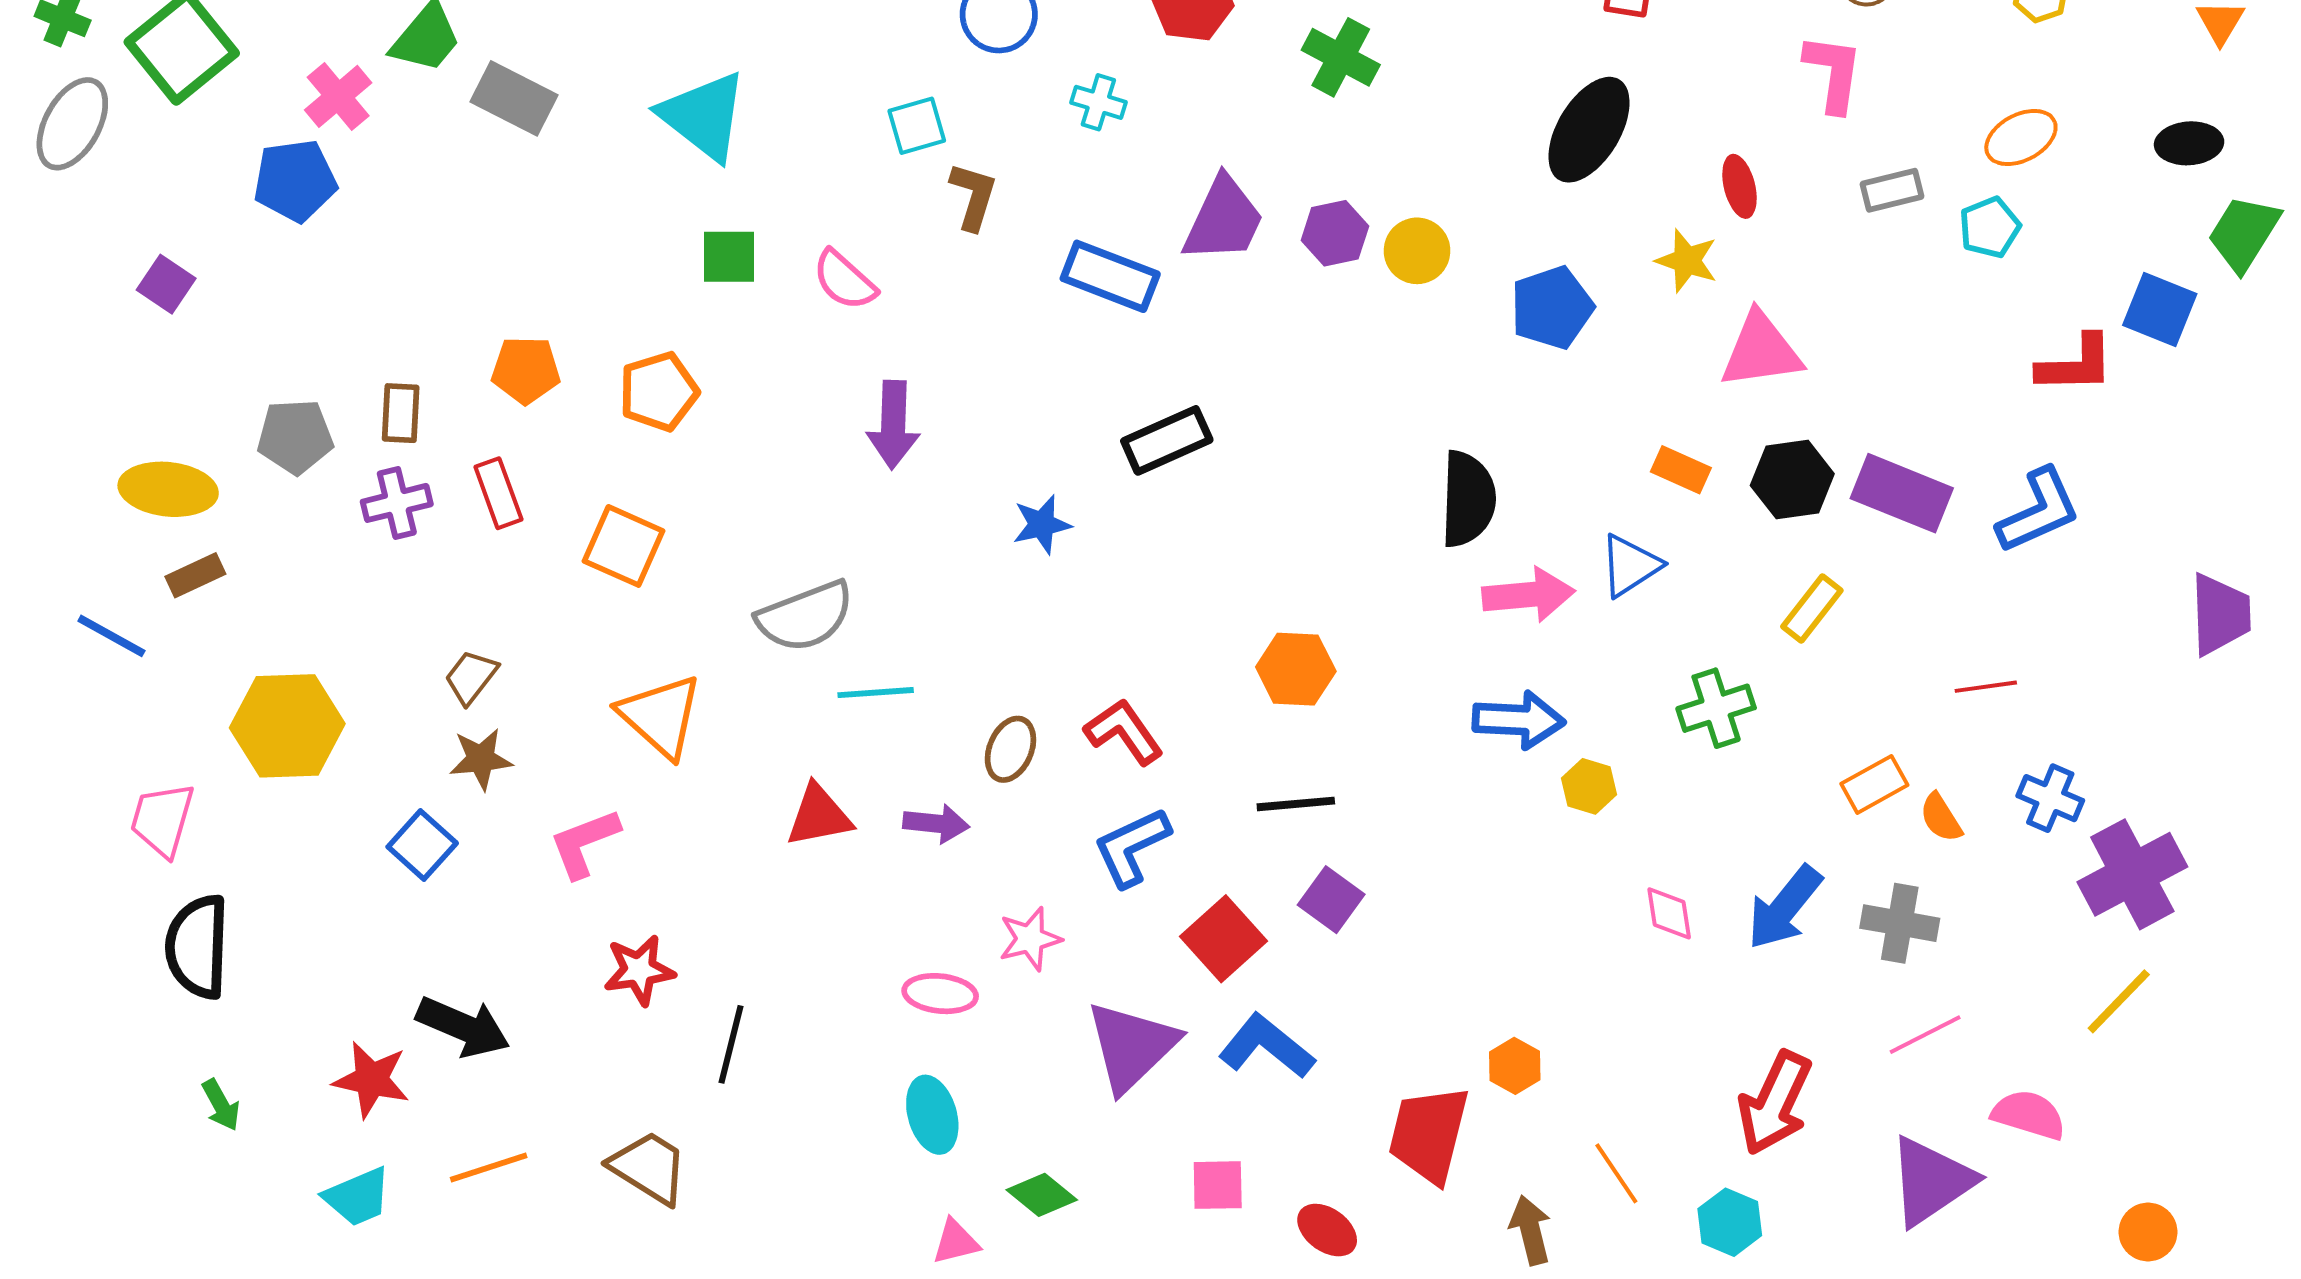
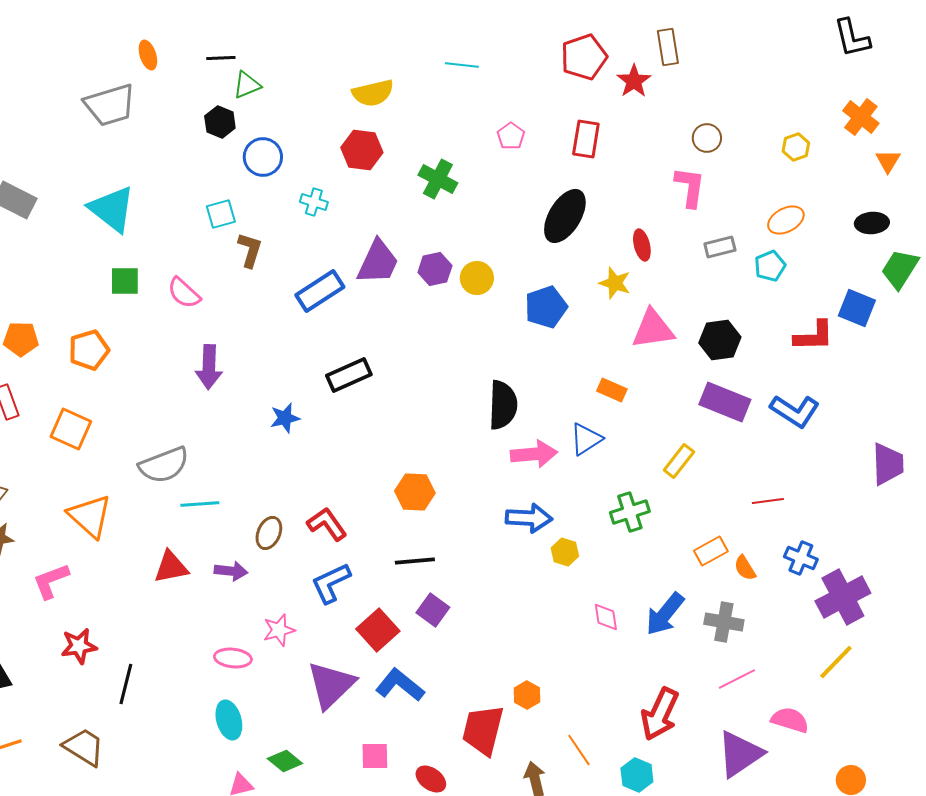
blue rectangle: (1110, 276) -> (320, 291), turned -54
black hexagon: (1792, 480) -> (720, 340), moved
blue L-shape: (2039, 511) -> (795, 411), turned 57

